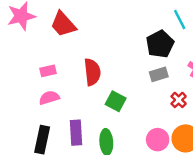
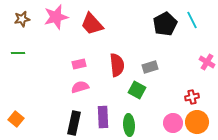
black pentagon: (160, 44) -> (165, 24), moved
gray rectangle: (159, 74) -> (150, 67), moved
red cross: (179, 100) -> (192, 97), moved, turned 32

